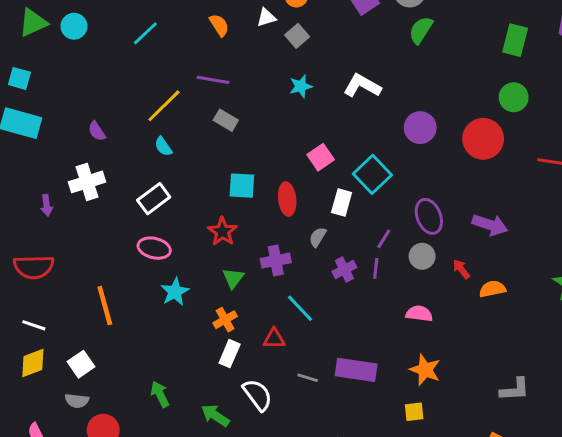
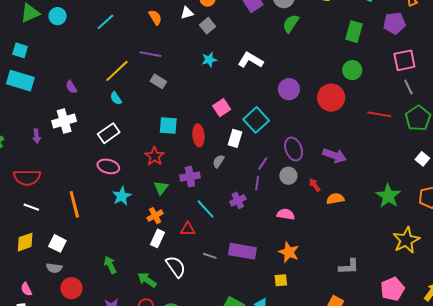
purple cross: (344, 269) -> (238, 200), moved
white line: (34, 325) -> (31, 207), moved
white square: (81, 364) -> (57, 243), turned -30

